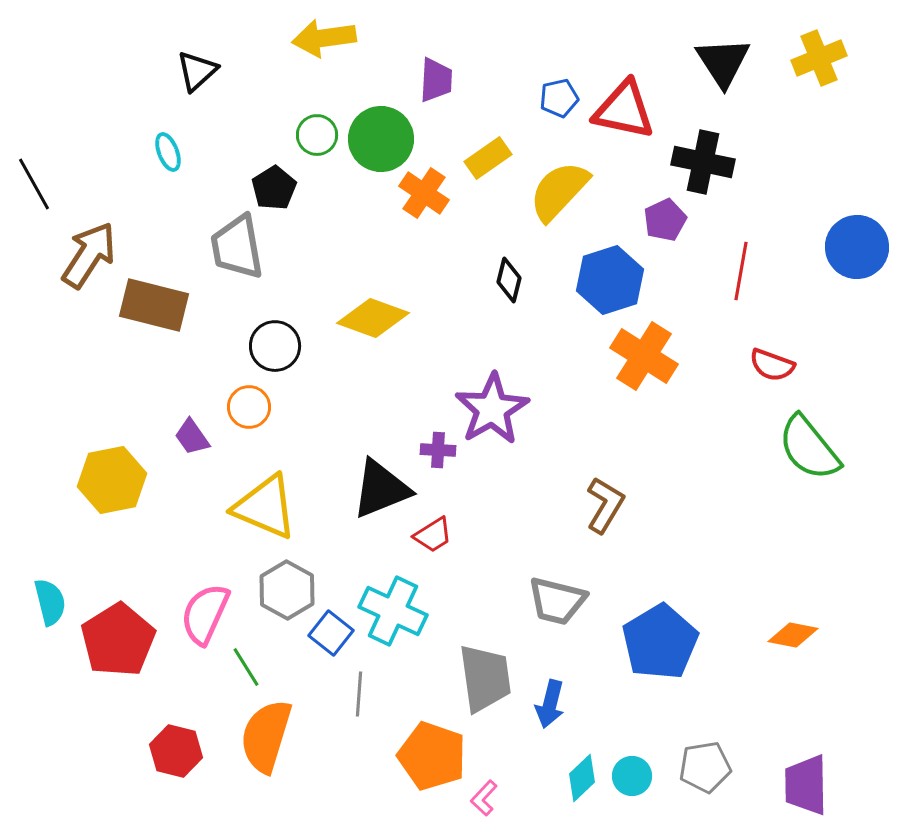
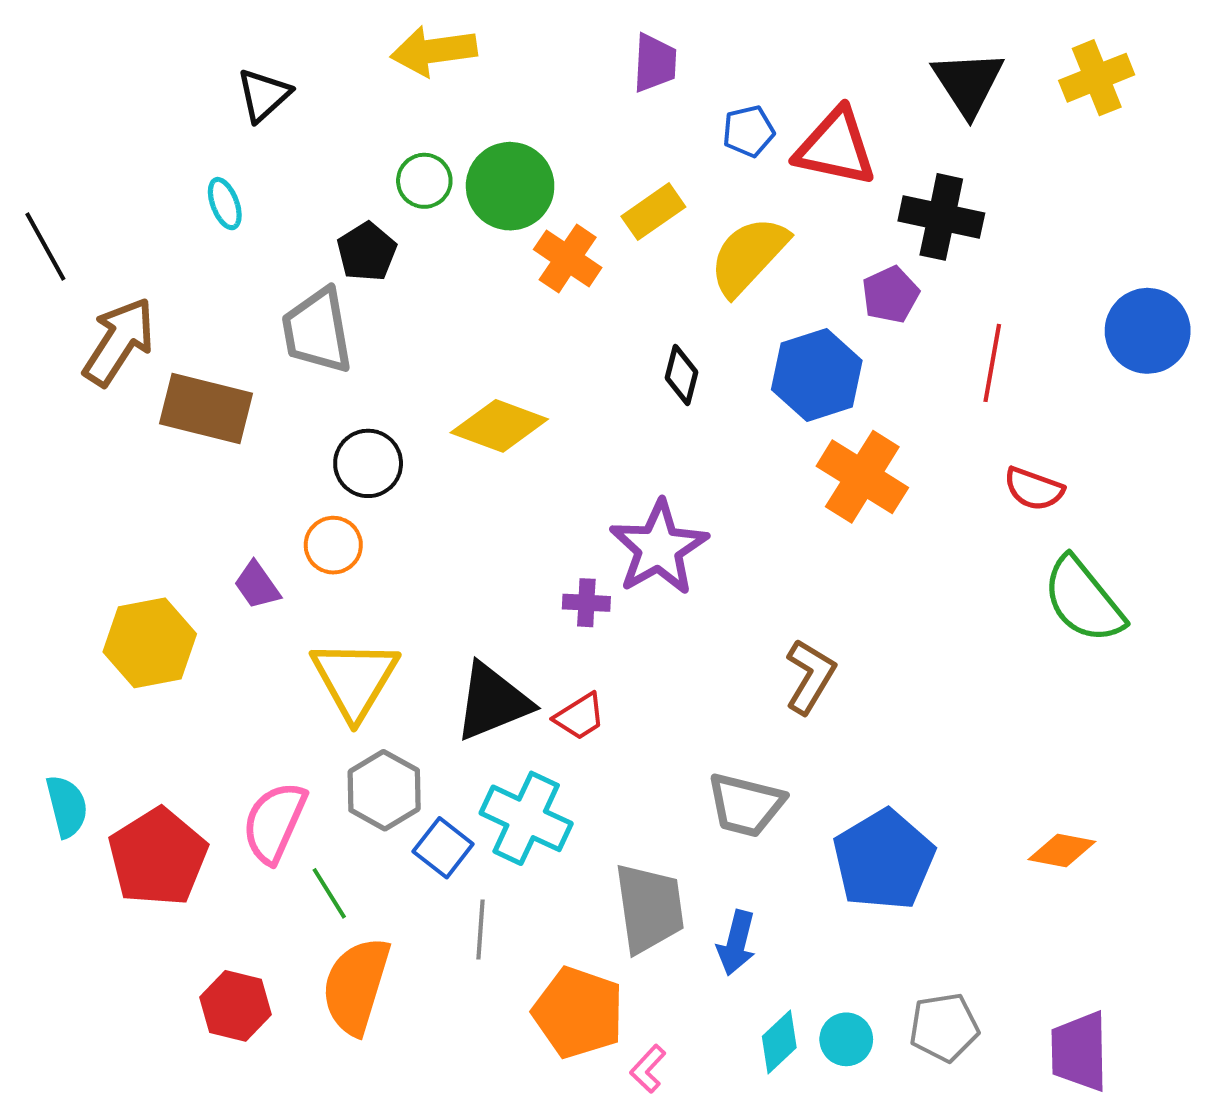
purple trapezoid: (436, 80) -> (655, 63), moved
black triangle: (381, 489) -> (493, 702), moved
yellow triangle: (265, 507) -> (355, 679), turned 38

